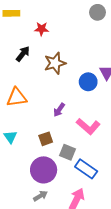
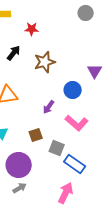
blue circle: (88, 82) -> (73, 90), moved
purple circle: (44, 170) -> (19, 165), moved
gray arrow: (40, 196) -> (20, 188), moved

